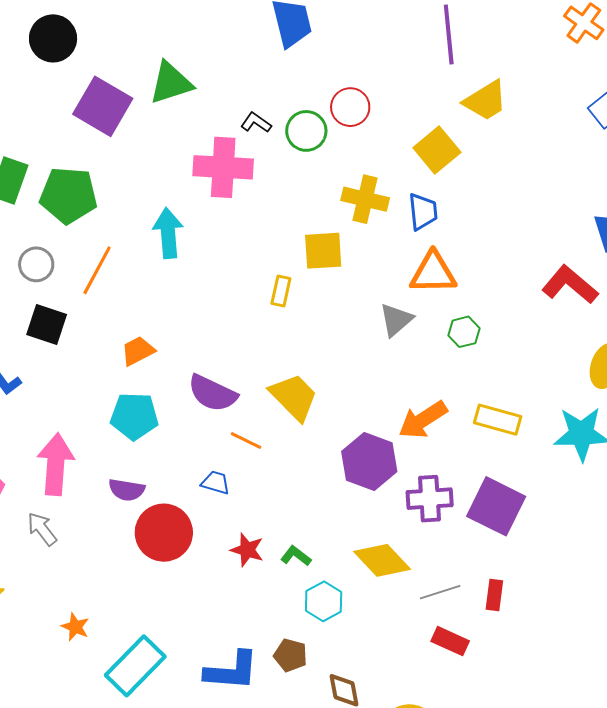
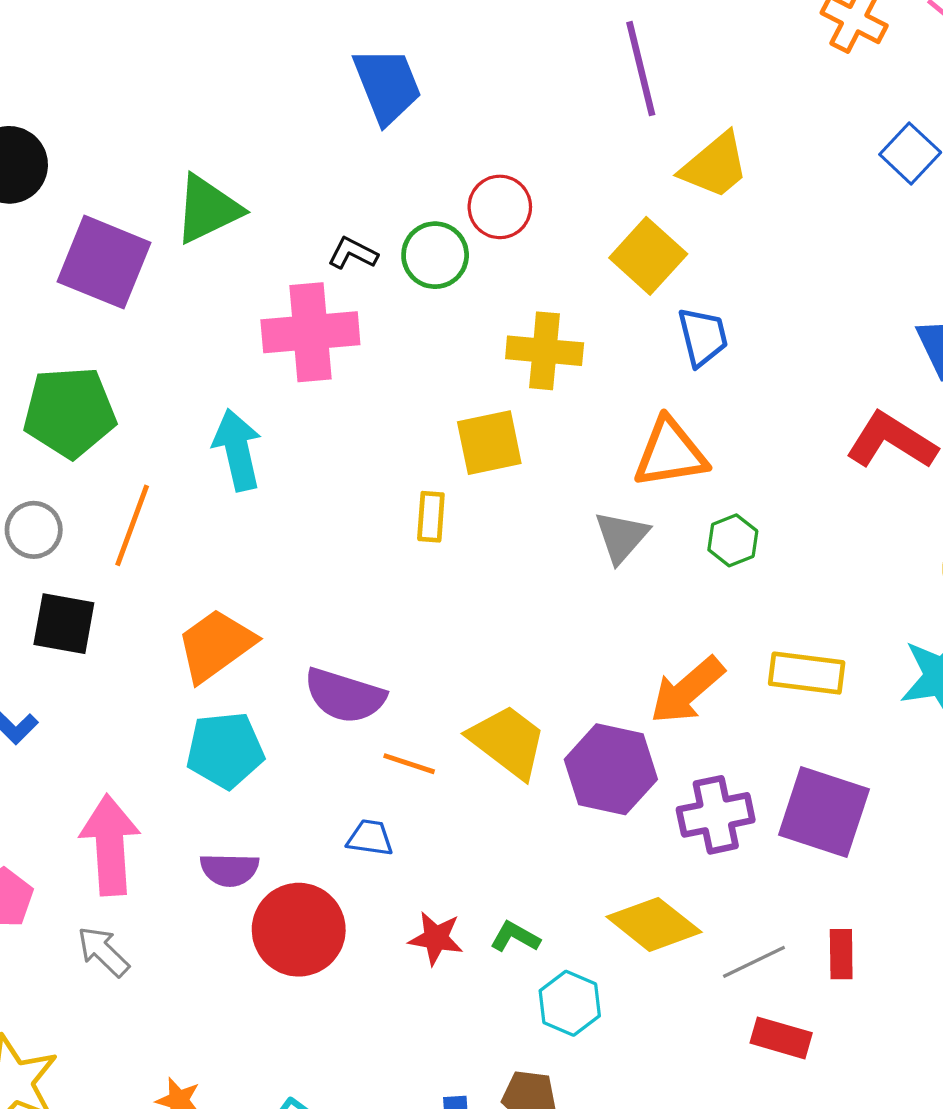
blue trapezoid: (423, 212) -> (703, 337), moved
orange trapezoid: (138, 351) -> (216, 645), size x1.5
yellow trapezoid: (294, 397) -> (508, 741), moved

